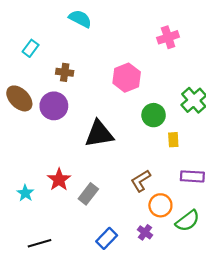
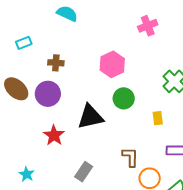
cyan rectangle: (31, 48) -> (24, 43), turned 35
green circle: (154, 115) -> (124, 98), moved
red star: (59, 180) -> (54, 135), moved
brown L-shape: (141, 181) -> (130, 157), turned 125

